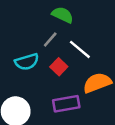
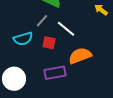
red square: (59, 67) -> (49, 43), turned -32

